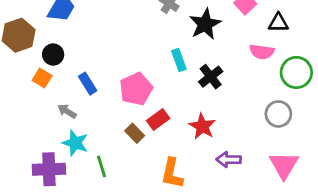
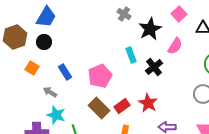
pink semicircle: (262, 52) -> (175, 46), moved, turned -66
black circle: (53, 55) -> (44, 42), moved
red rectangle: (158, 119) -> (122, 106), moved
brown rectangle: (135, 133) -> (99, 108), size x1.5

